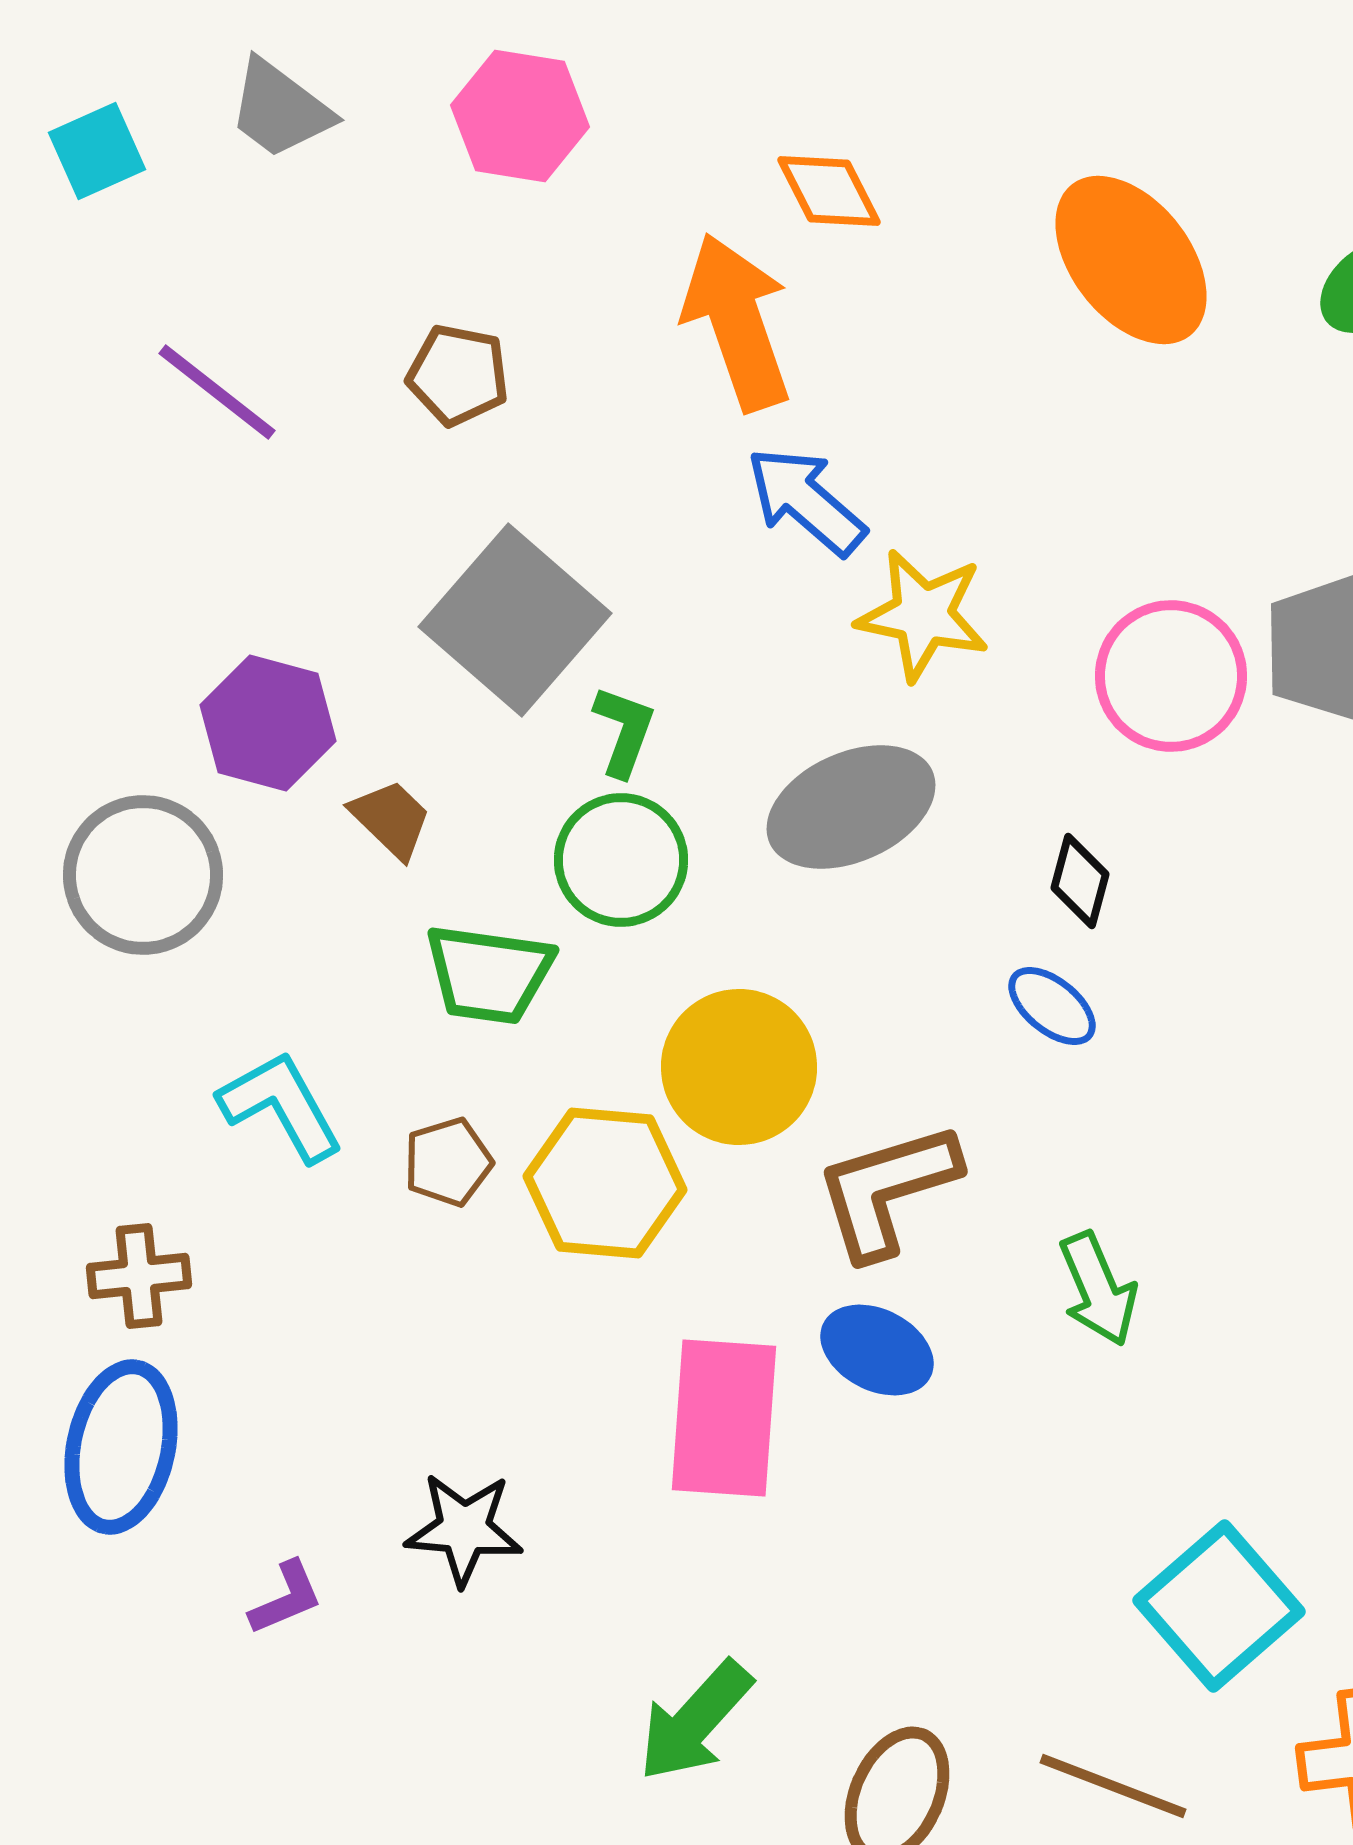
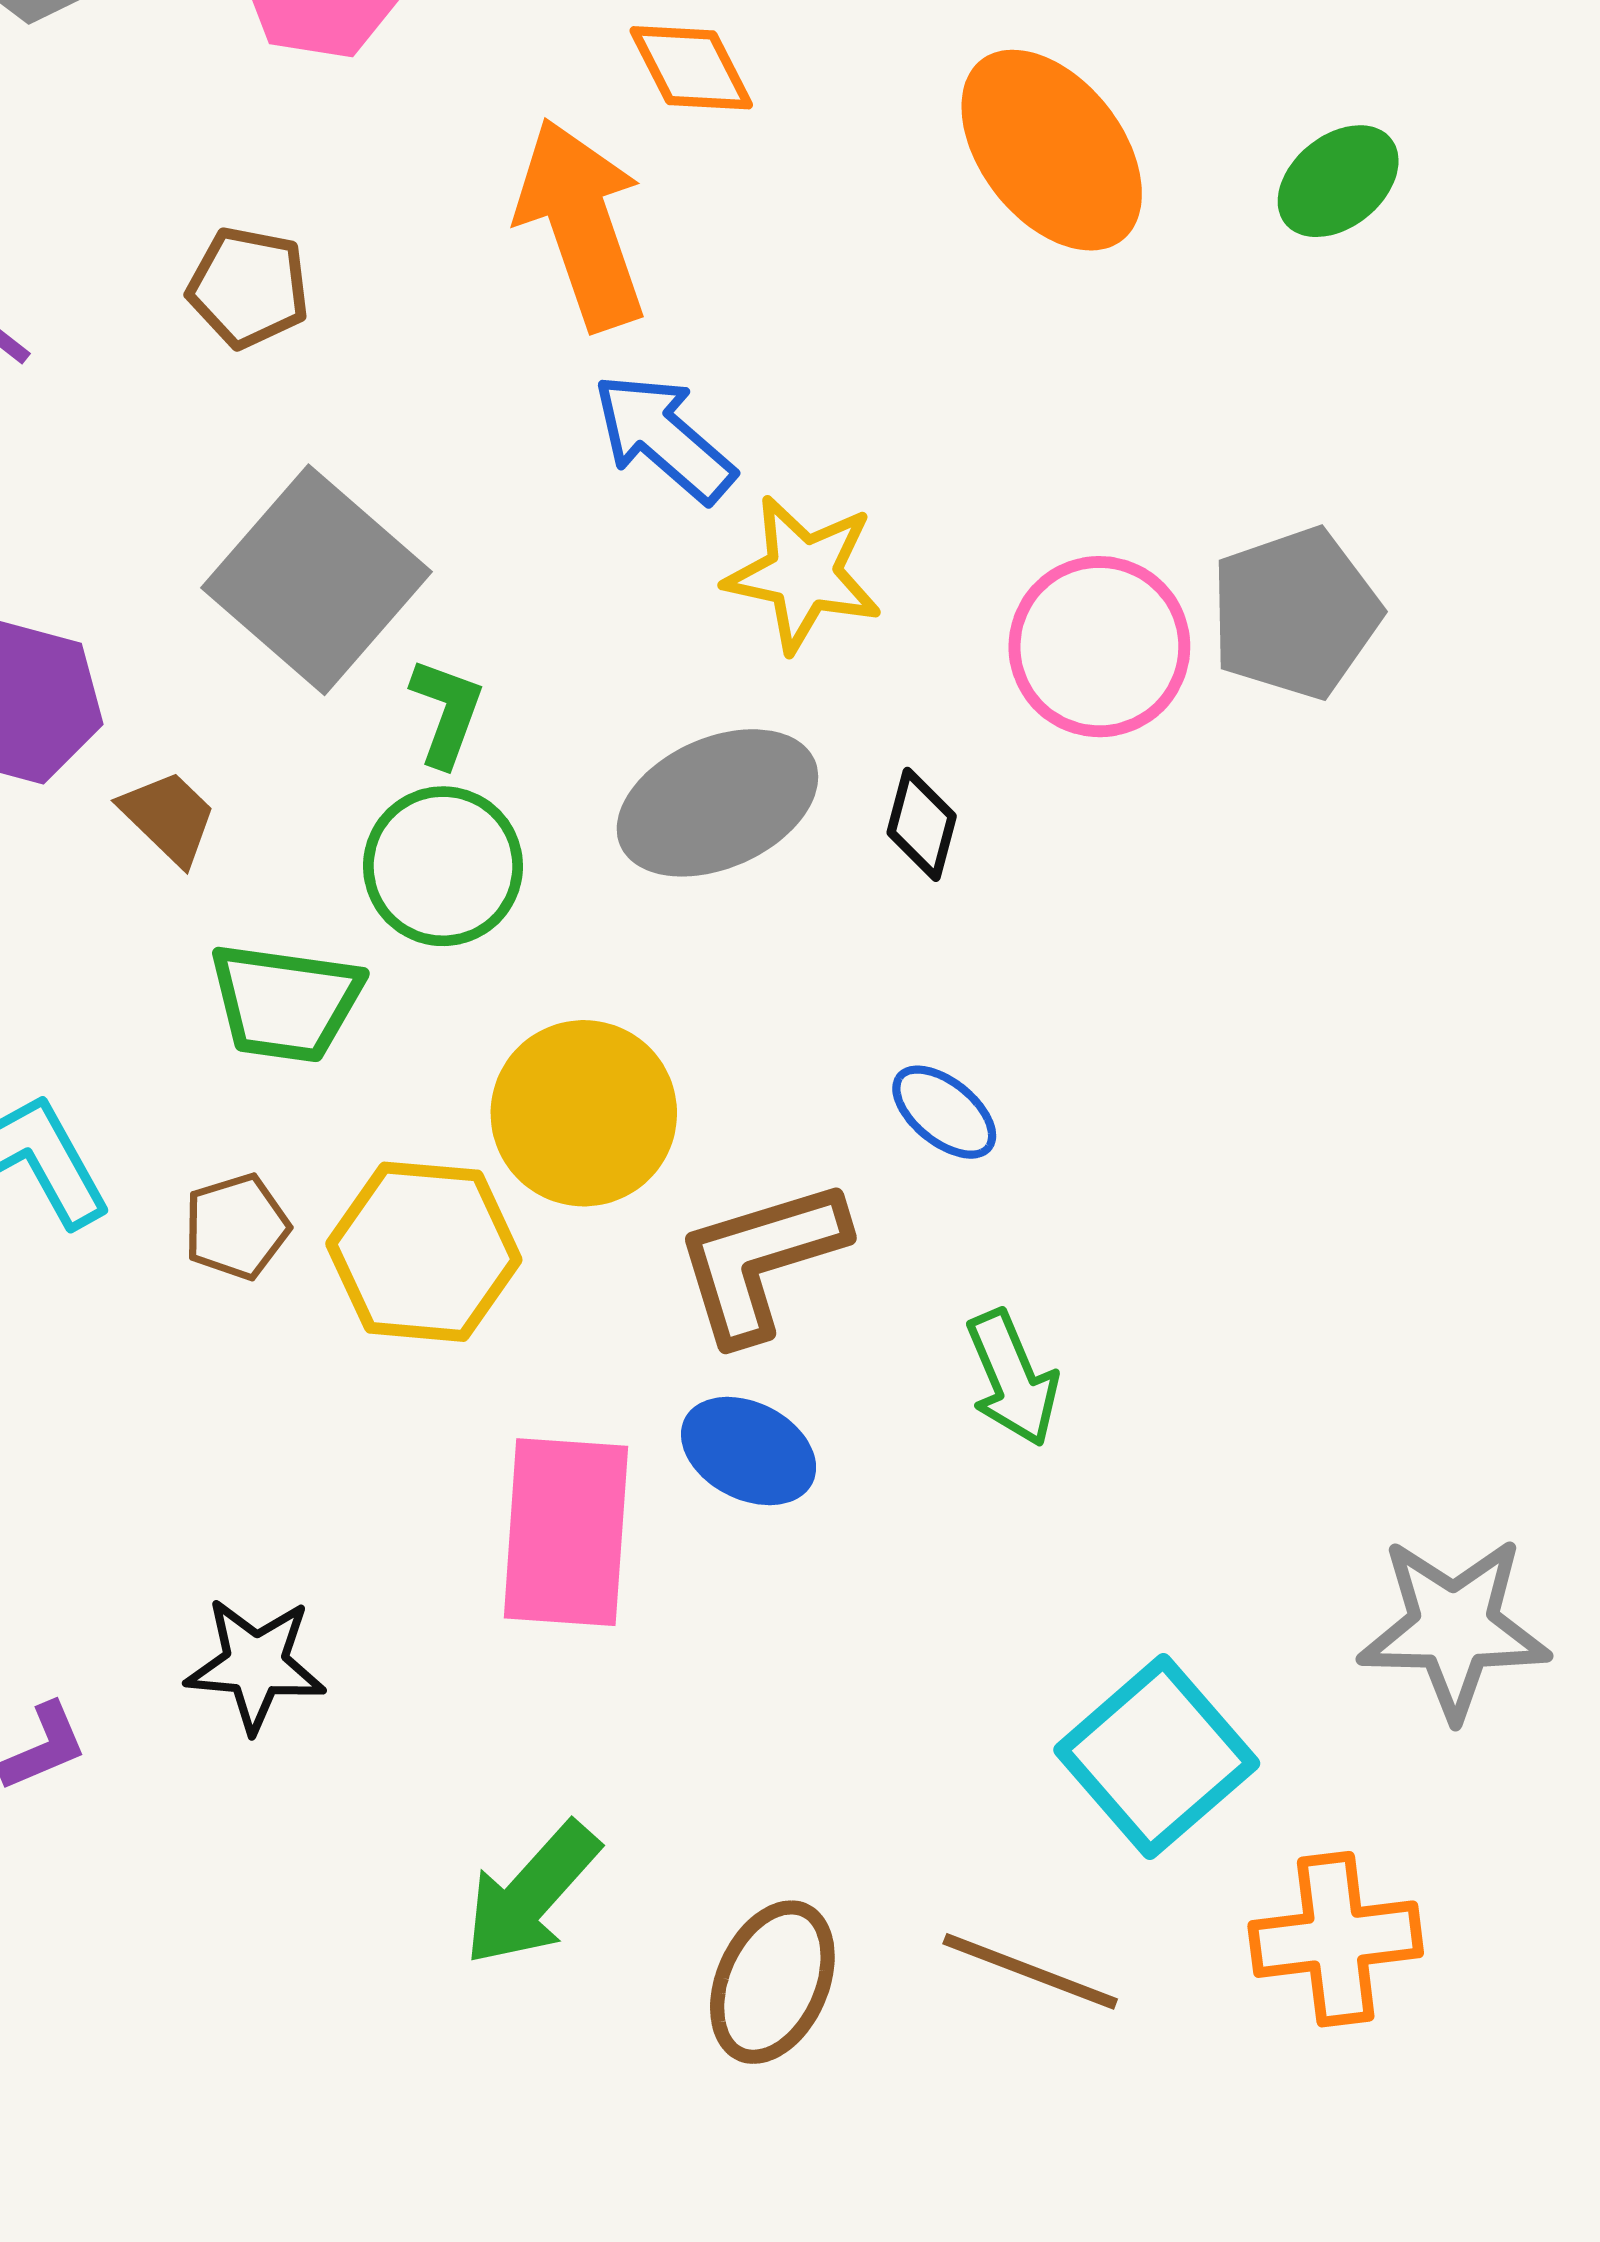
black diamond: (1080, 881) -> (922, 824), moved
blue ellipse: (1052, 1006) -> (944, 1112), moved

